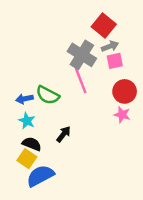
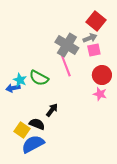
red square: (104, 26) -> (96, 21), moved
blue arrow: (24, 99) -> (13, 88), moved
cyan star: (27, 121) -> (20, 80), moved
black semicircle: (32, 144) -> (37, 124), moved

